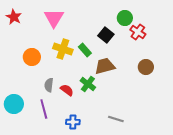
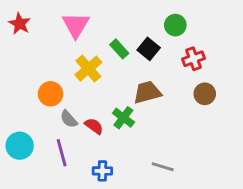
red cross: (138, 32) -> (194, 59), moved, turned 35
yellow cross: (63, 49) -> (88, 69), turned 30
green rectangle: (85, 50) -> (119, 49), moved
orange circle: (32, 57) -> (50, 94), moved
gray semicircle: (49, 85) -> (69, 119), turned -48

